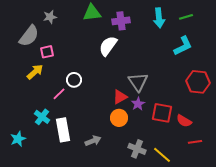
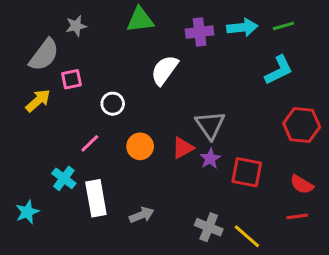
cyan arrow: (159, 18) -> (242, 27), turned -90
purple cross: (121, 21) -> (200, 32), moved
yellow arrow: (35, 72) -> (38, 101), moved
white circle: (74, 80) -> (113, 104), moved
orange circle: (119, 118) -> (140, 146), moved
red semicircle: (184, 121) -> (302, 184), moved

